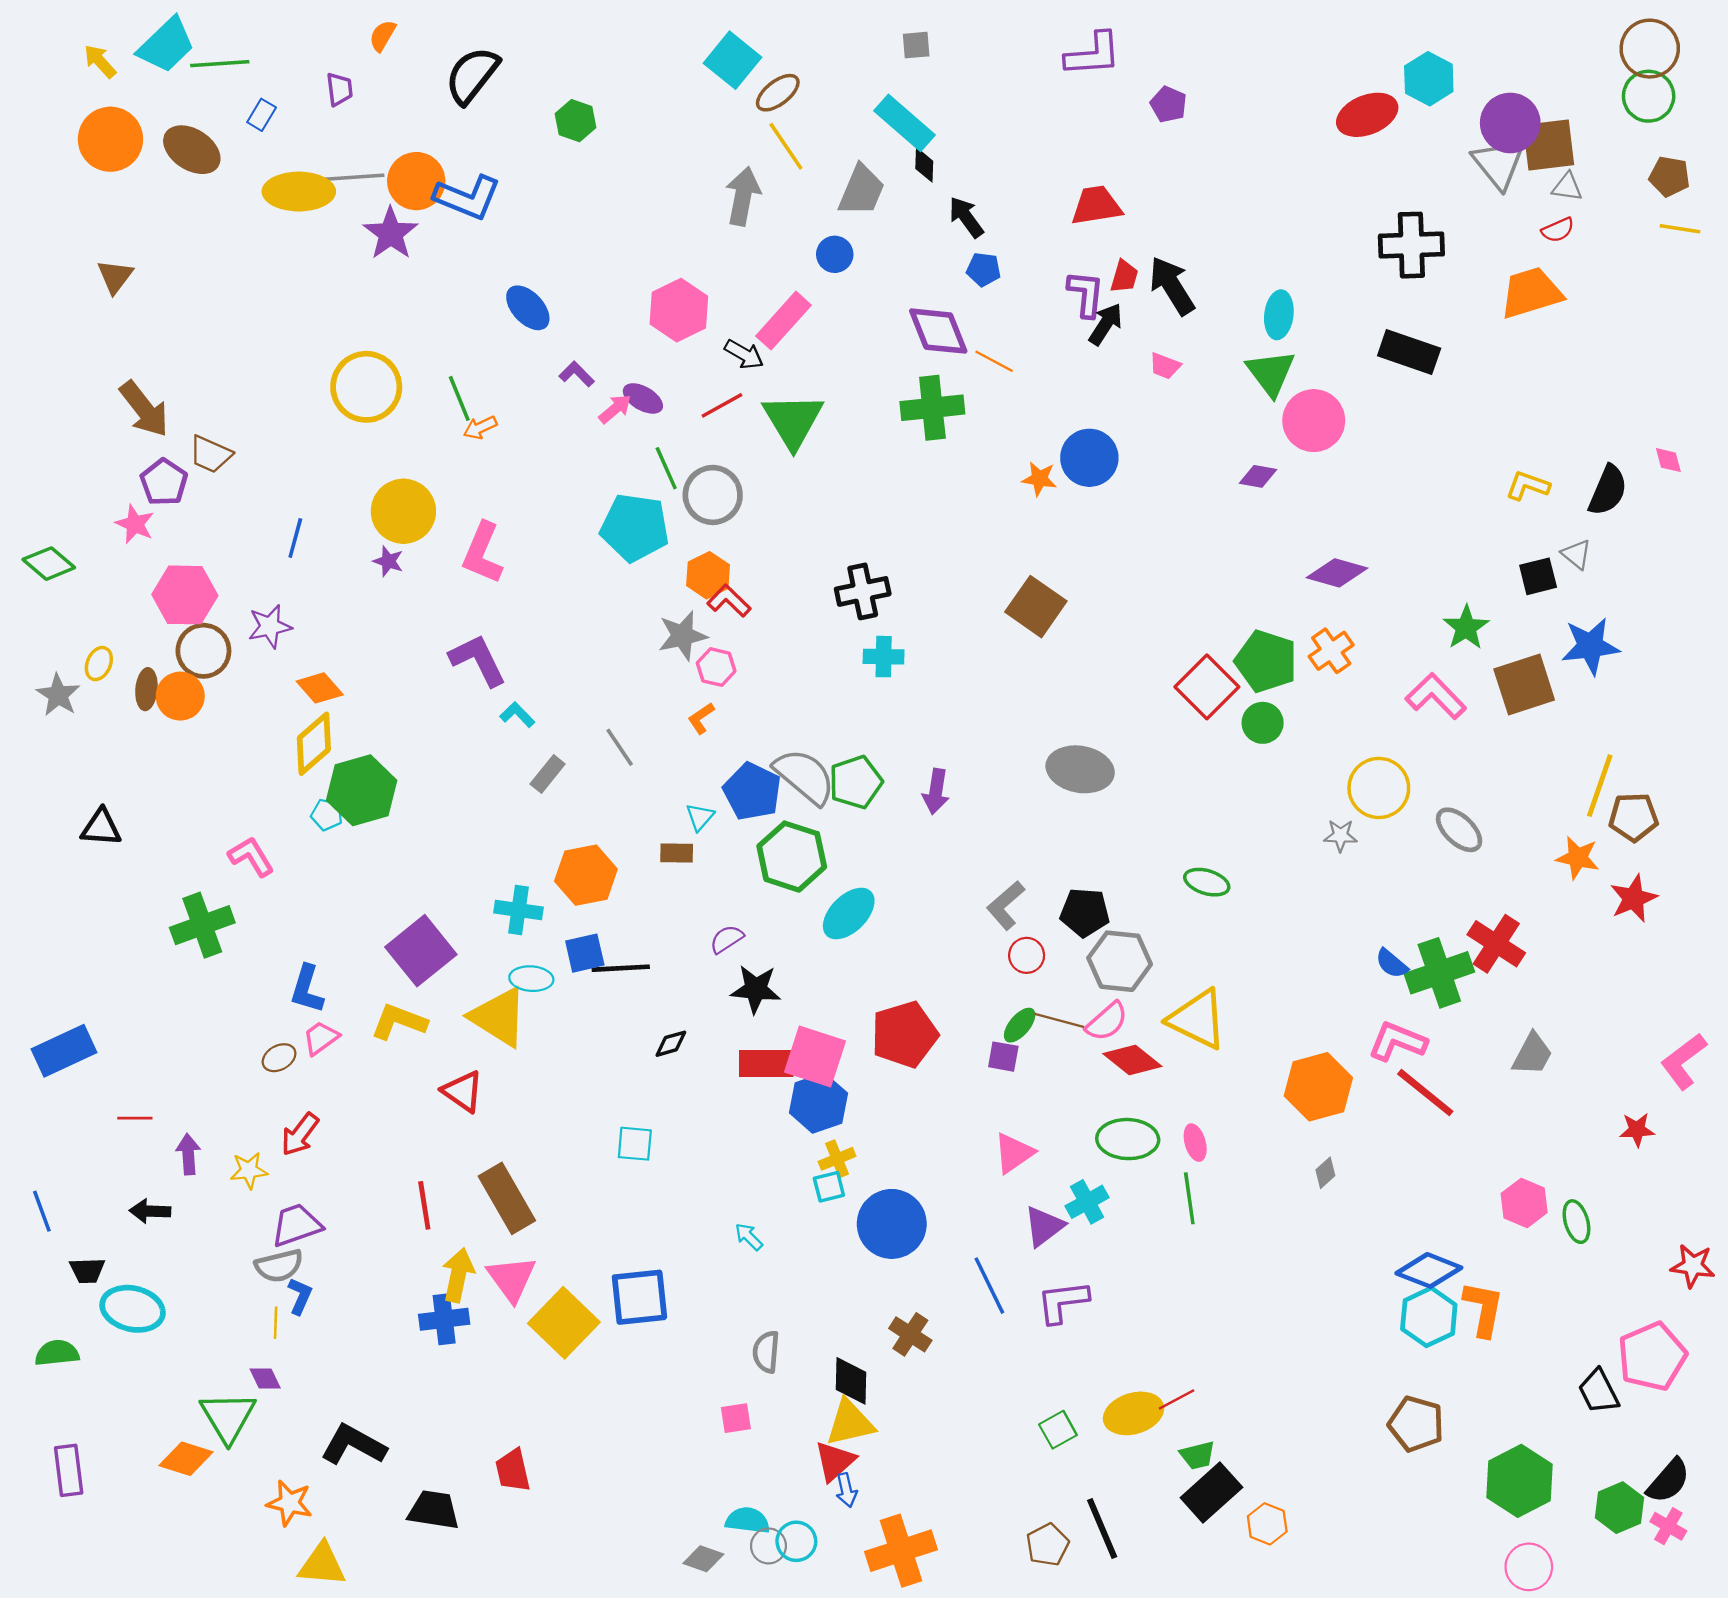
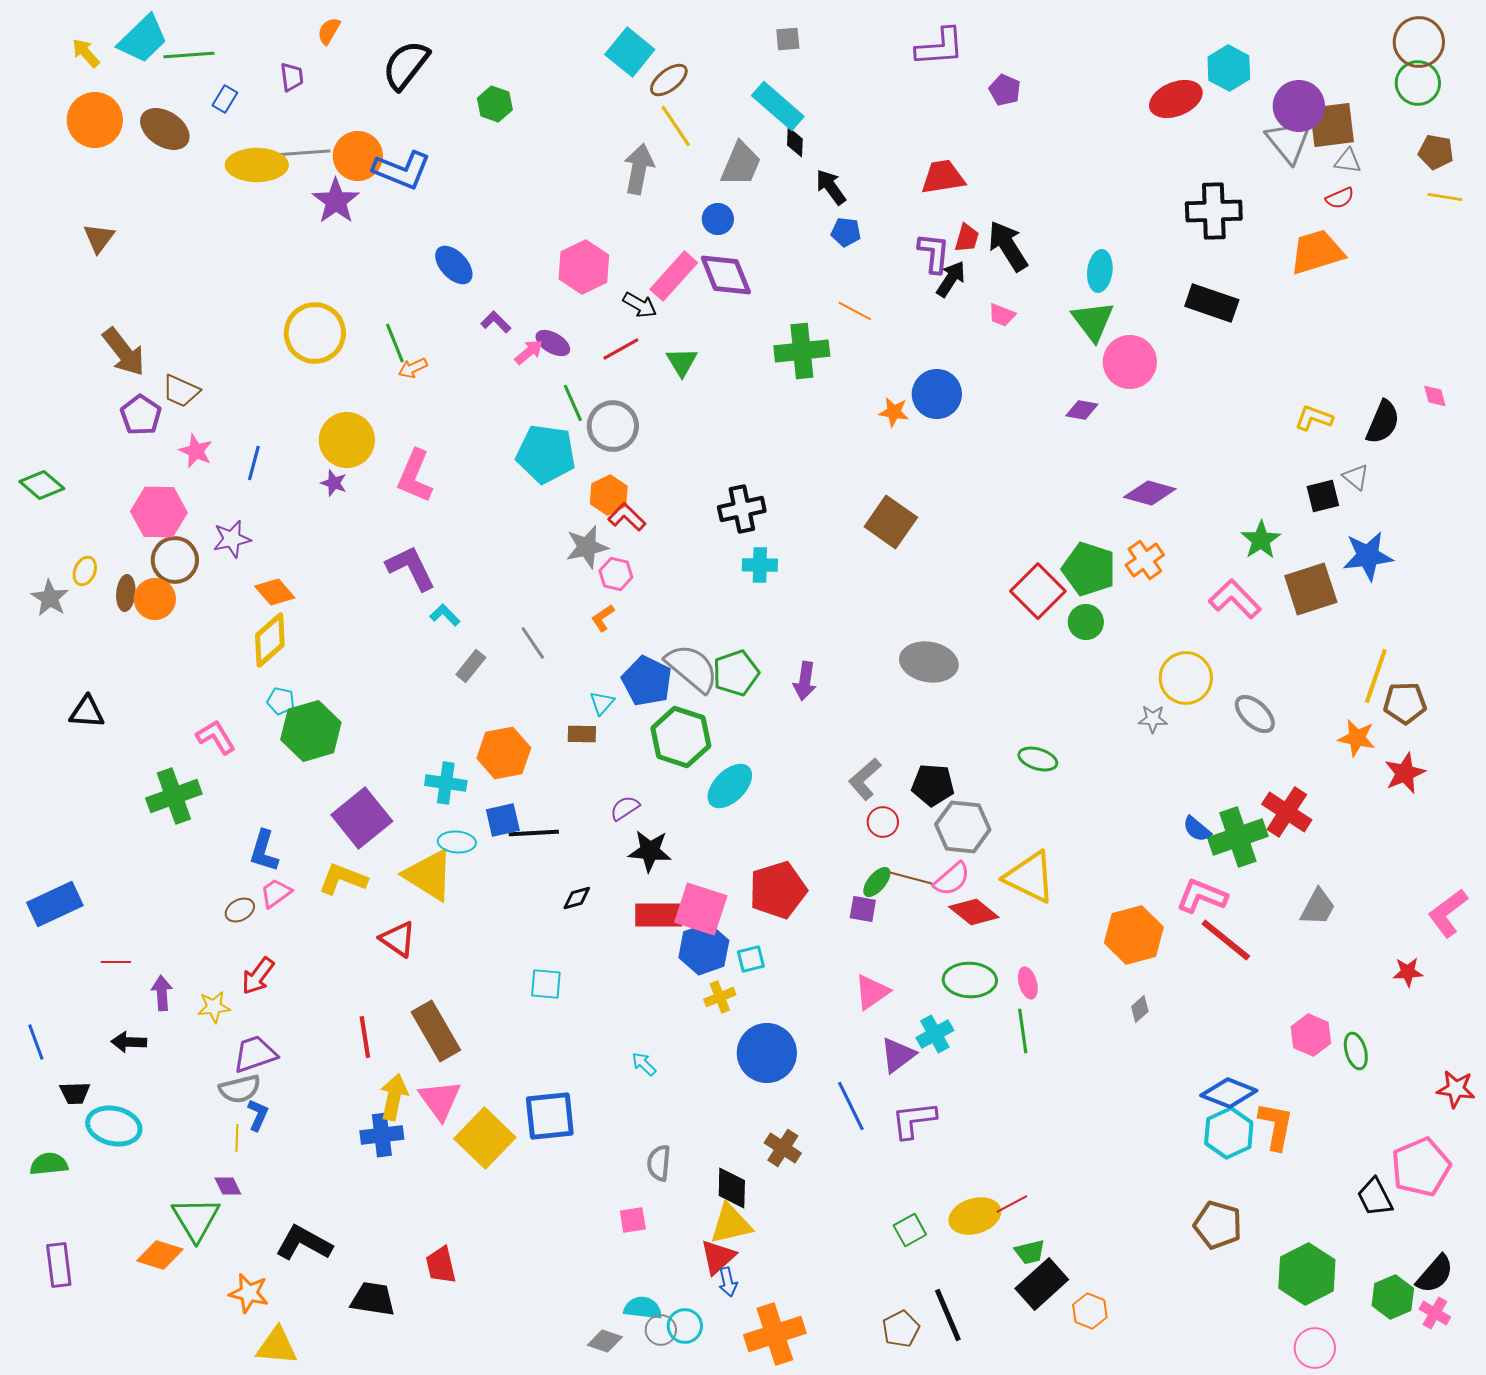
purple diamond: (938, 331) -> (726, 275), moved
green triangle: (793, 421) -> (682, 362), size x0.6
pink star: (135, 524) -> (196, 451), moved
green hexagon: (362, 790) -> (311, 731), moved
cyan square: (829, 1187) -> (751, 959), moved

